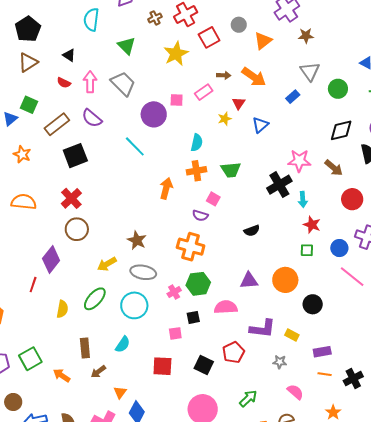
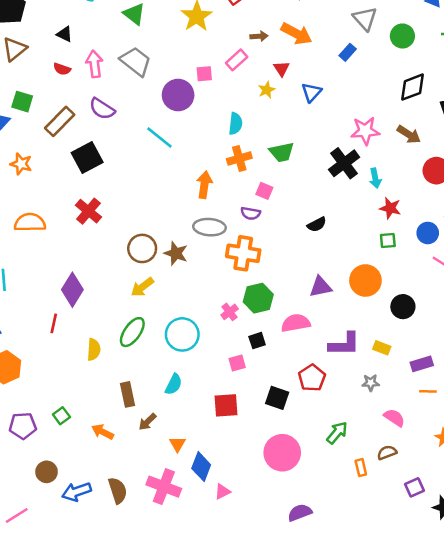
brown circle: (77, 229) -> (142, 248), moved
gray ellipse: (143, 272) -> (209, 227), moved
green square: (30, 359) -> (61, 416), size x0.6

